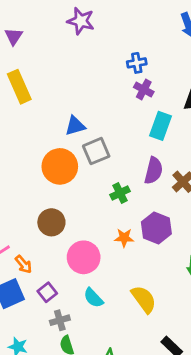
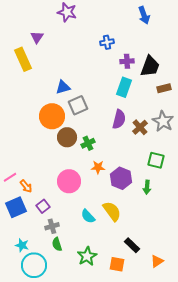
purple triangle: (14, 36) -> (37, 37), moved
purple cross: (144, 89) -> (127, 61), moved, turned -32
green cross: (120, 193) -> (88, 143), moved
brown circle: (51, 222) -> (67, 137), moved
purple hexagon: (156, 228) -> (121, 178), moved
cyan semicircle: (93, 298) -> (88, 216), moved

